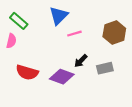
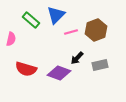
green rectangle: (19, 21) -> (31, 20), moved
brown hexagon: (114, 32) -> (96, 30), moved

